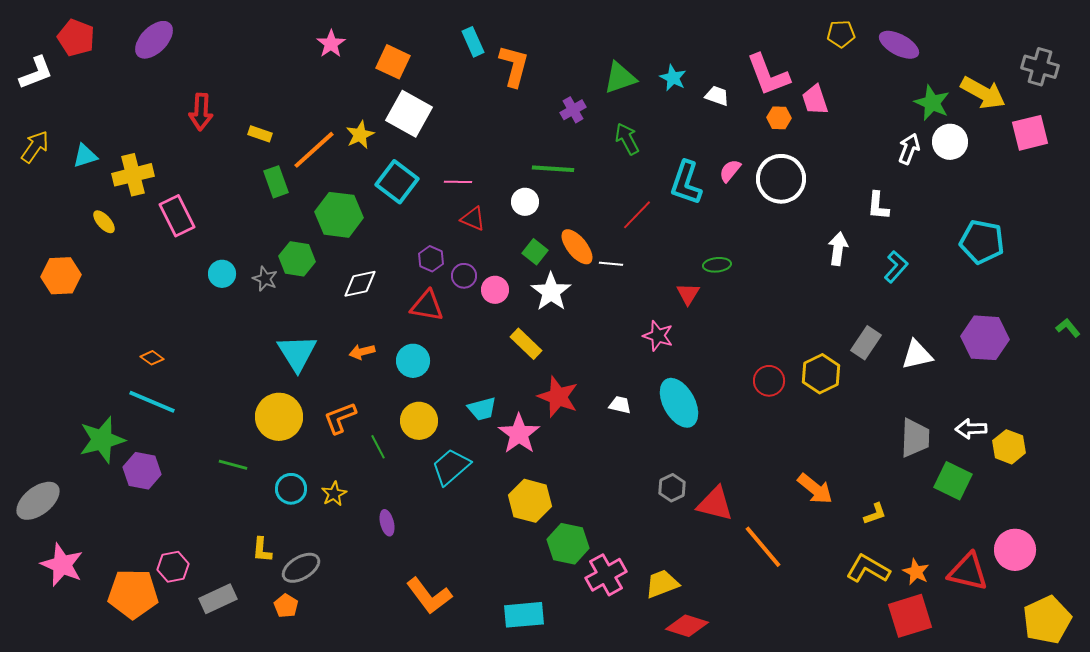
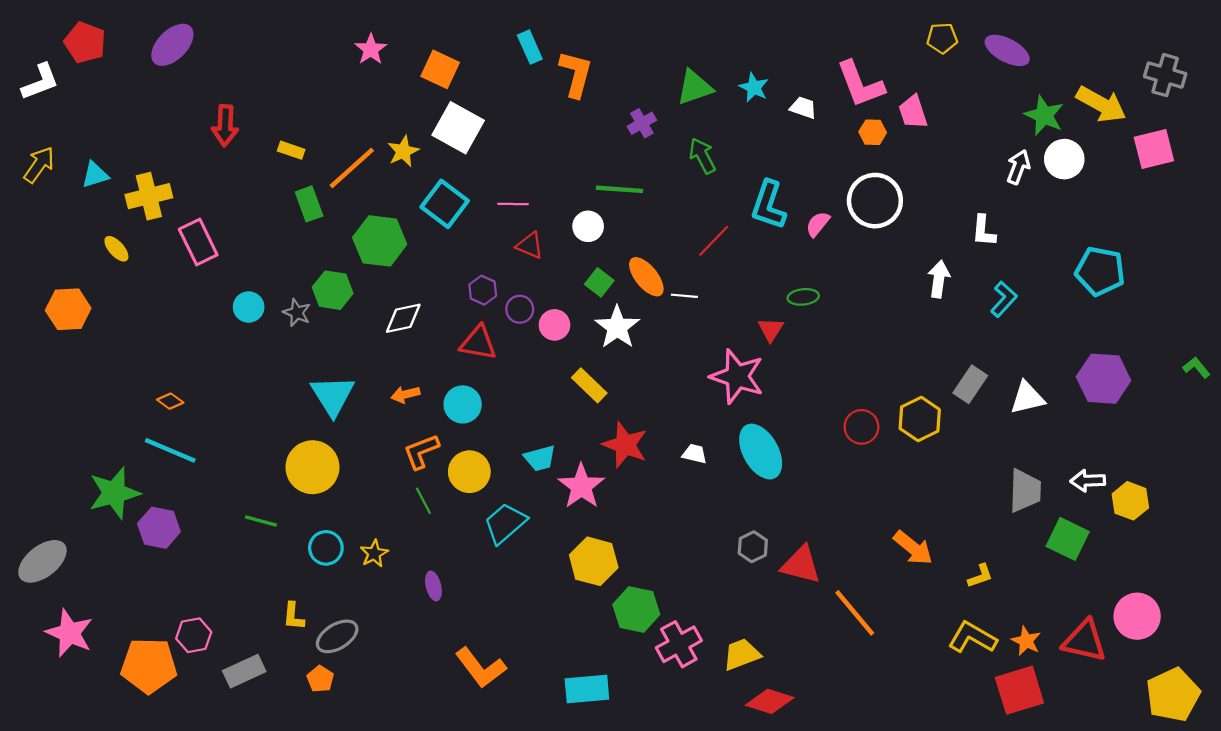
pink semicircle: (730, 171) -> (818, 224), moved
pink star: (658, 336) -> (737, 376), size x1.6
orange L-shape: (340, 418) -> (421, 452), moved

